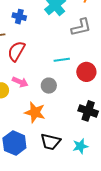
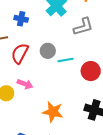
gray circle: (49, 86) -> (48, 51), moved
orange star: (35, 112) -> (53, 112), moved

